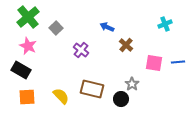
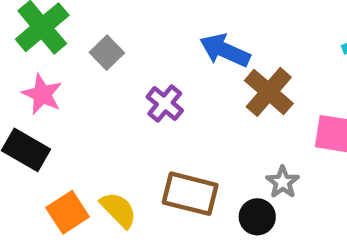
blue arrow: (107, 27) -> (225, 50), size x1.5
brown cross: (126, 45) -> (269, 92), size x1.5
orange square: (27, 97) -> (68, 212), moved, turned -30

